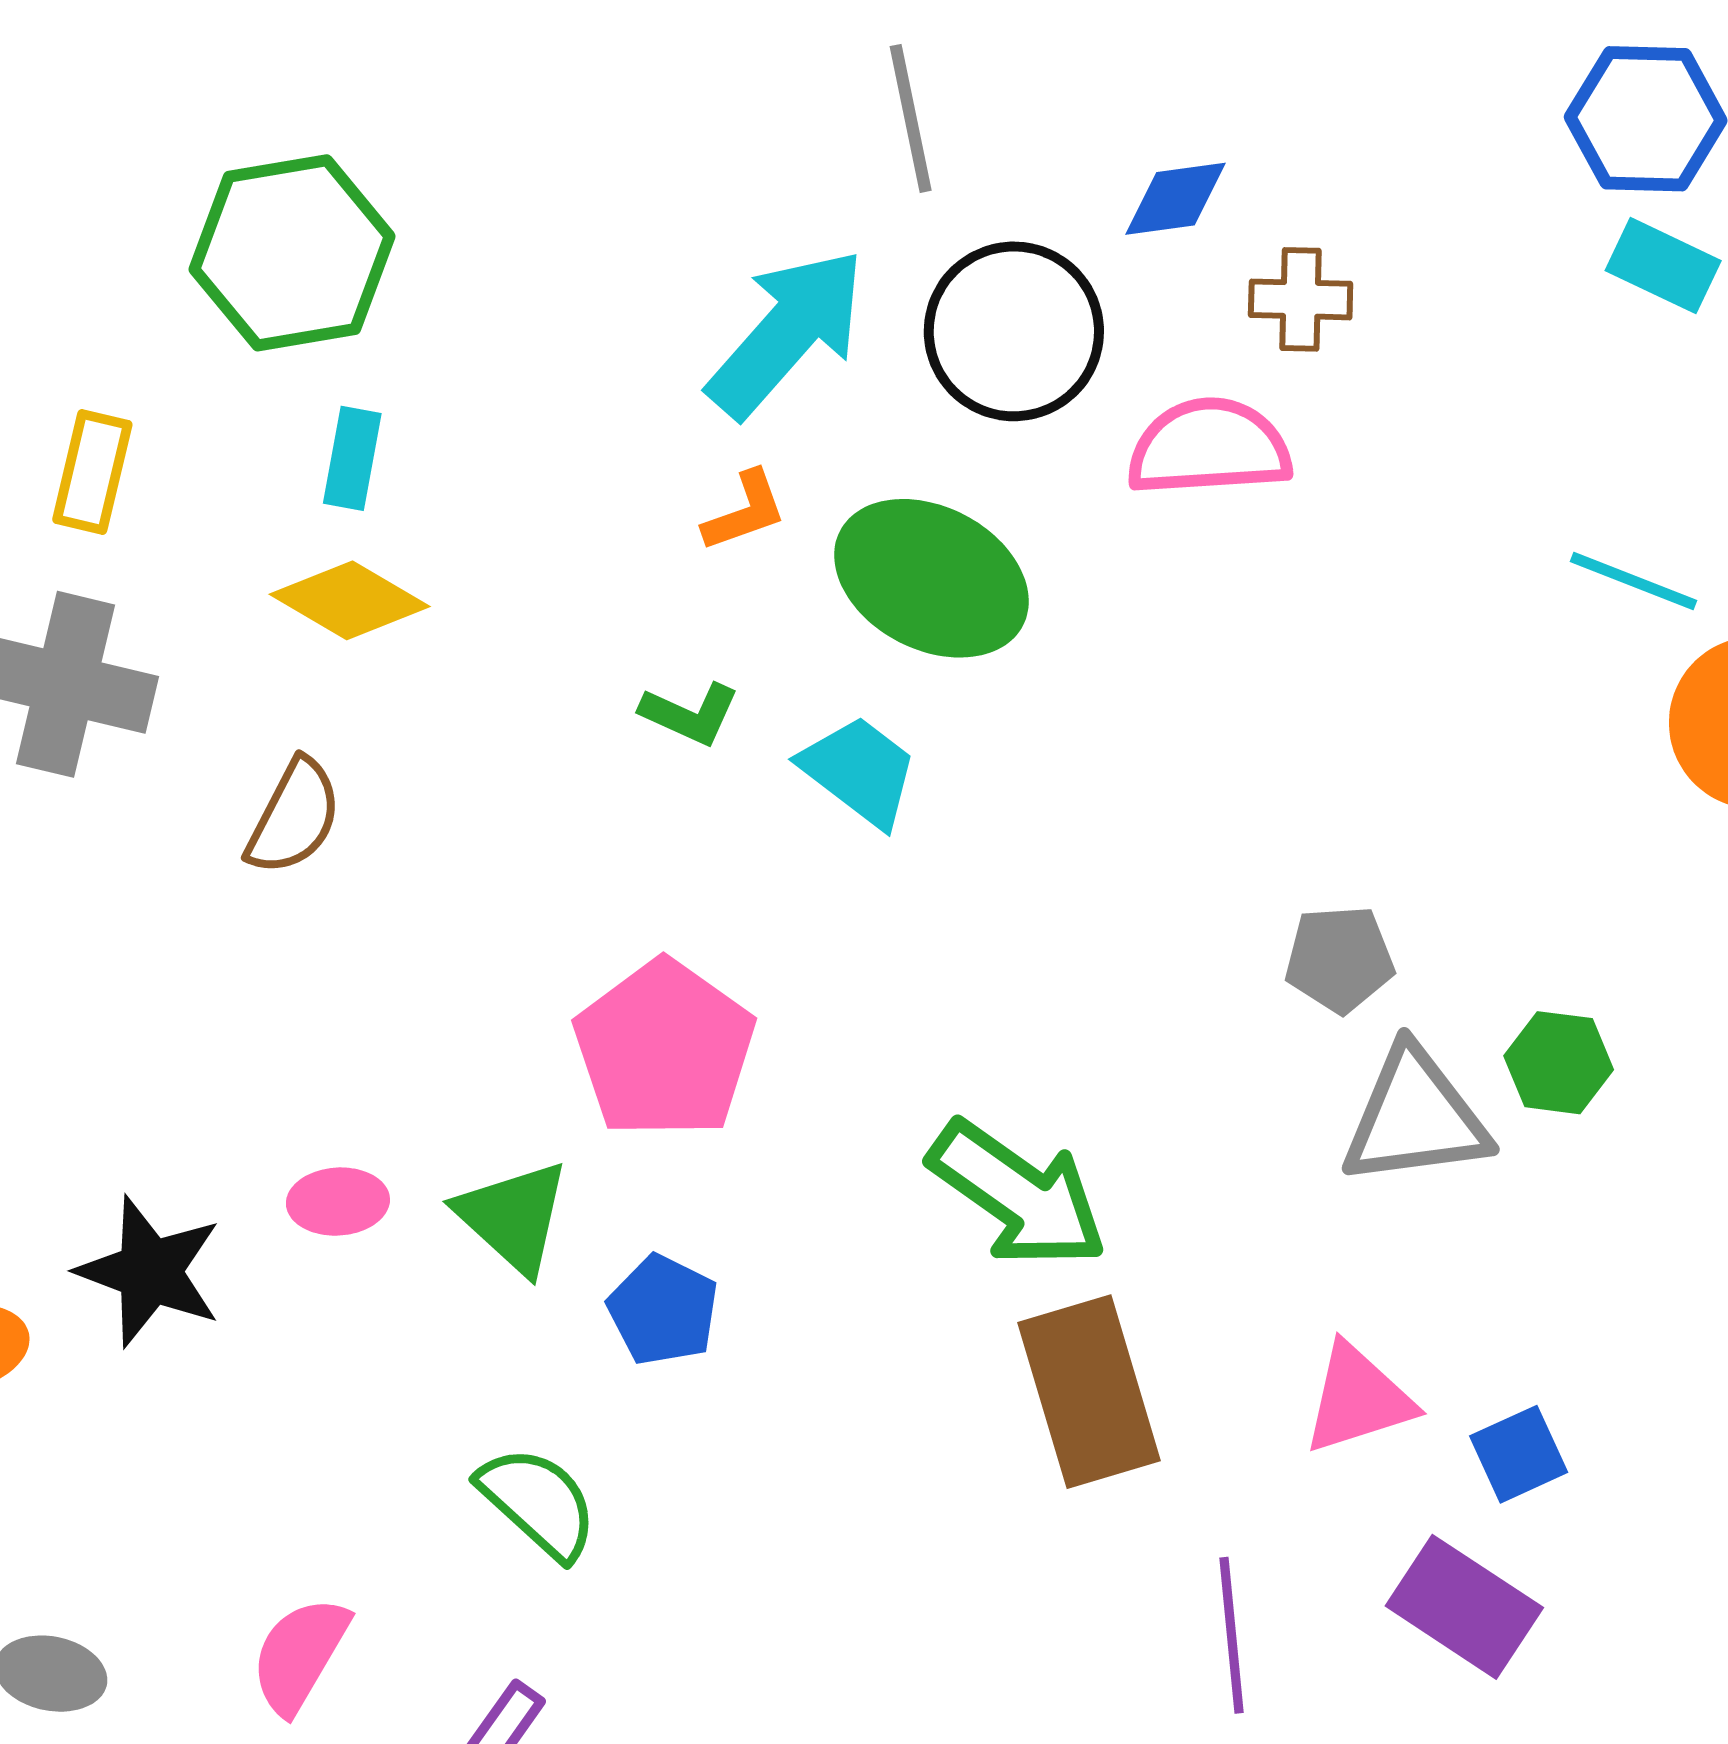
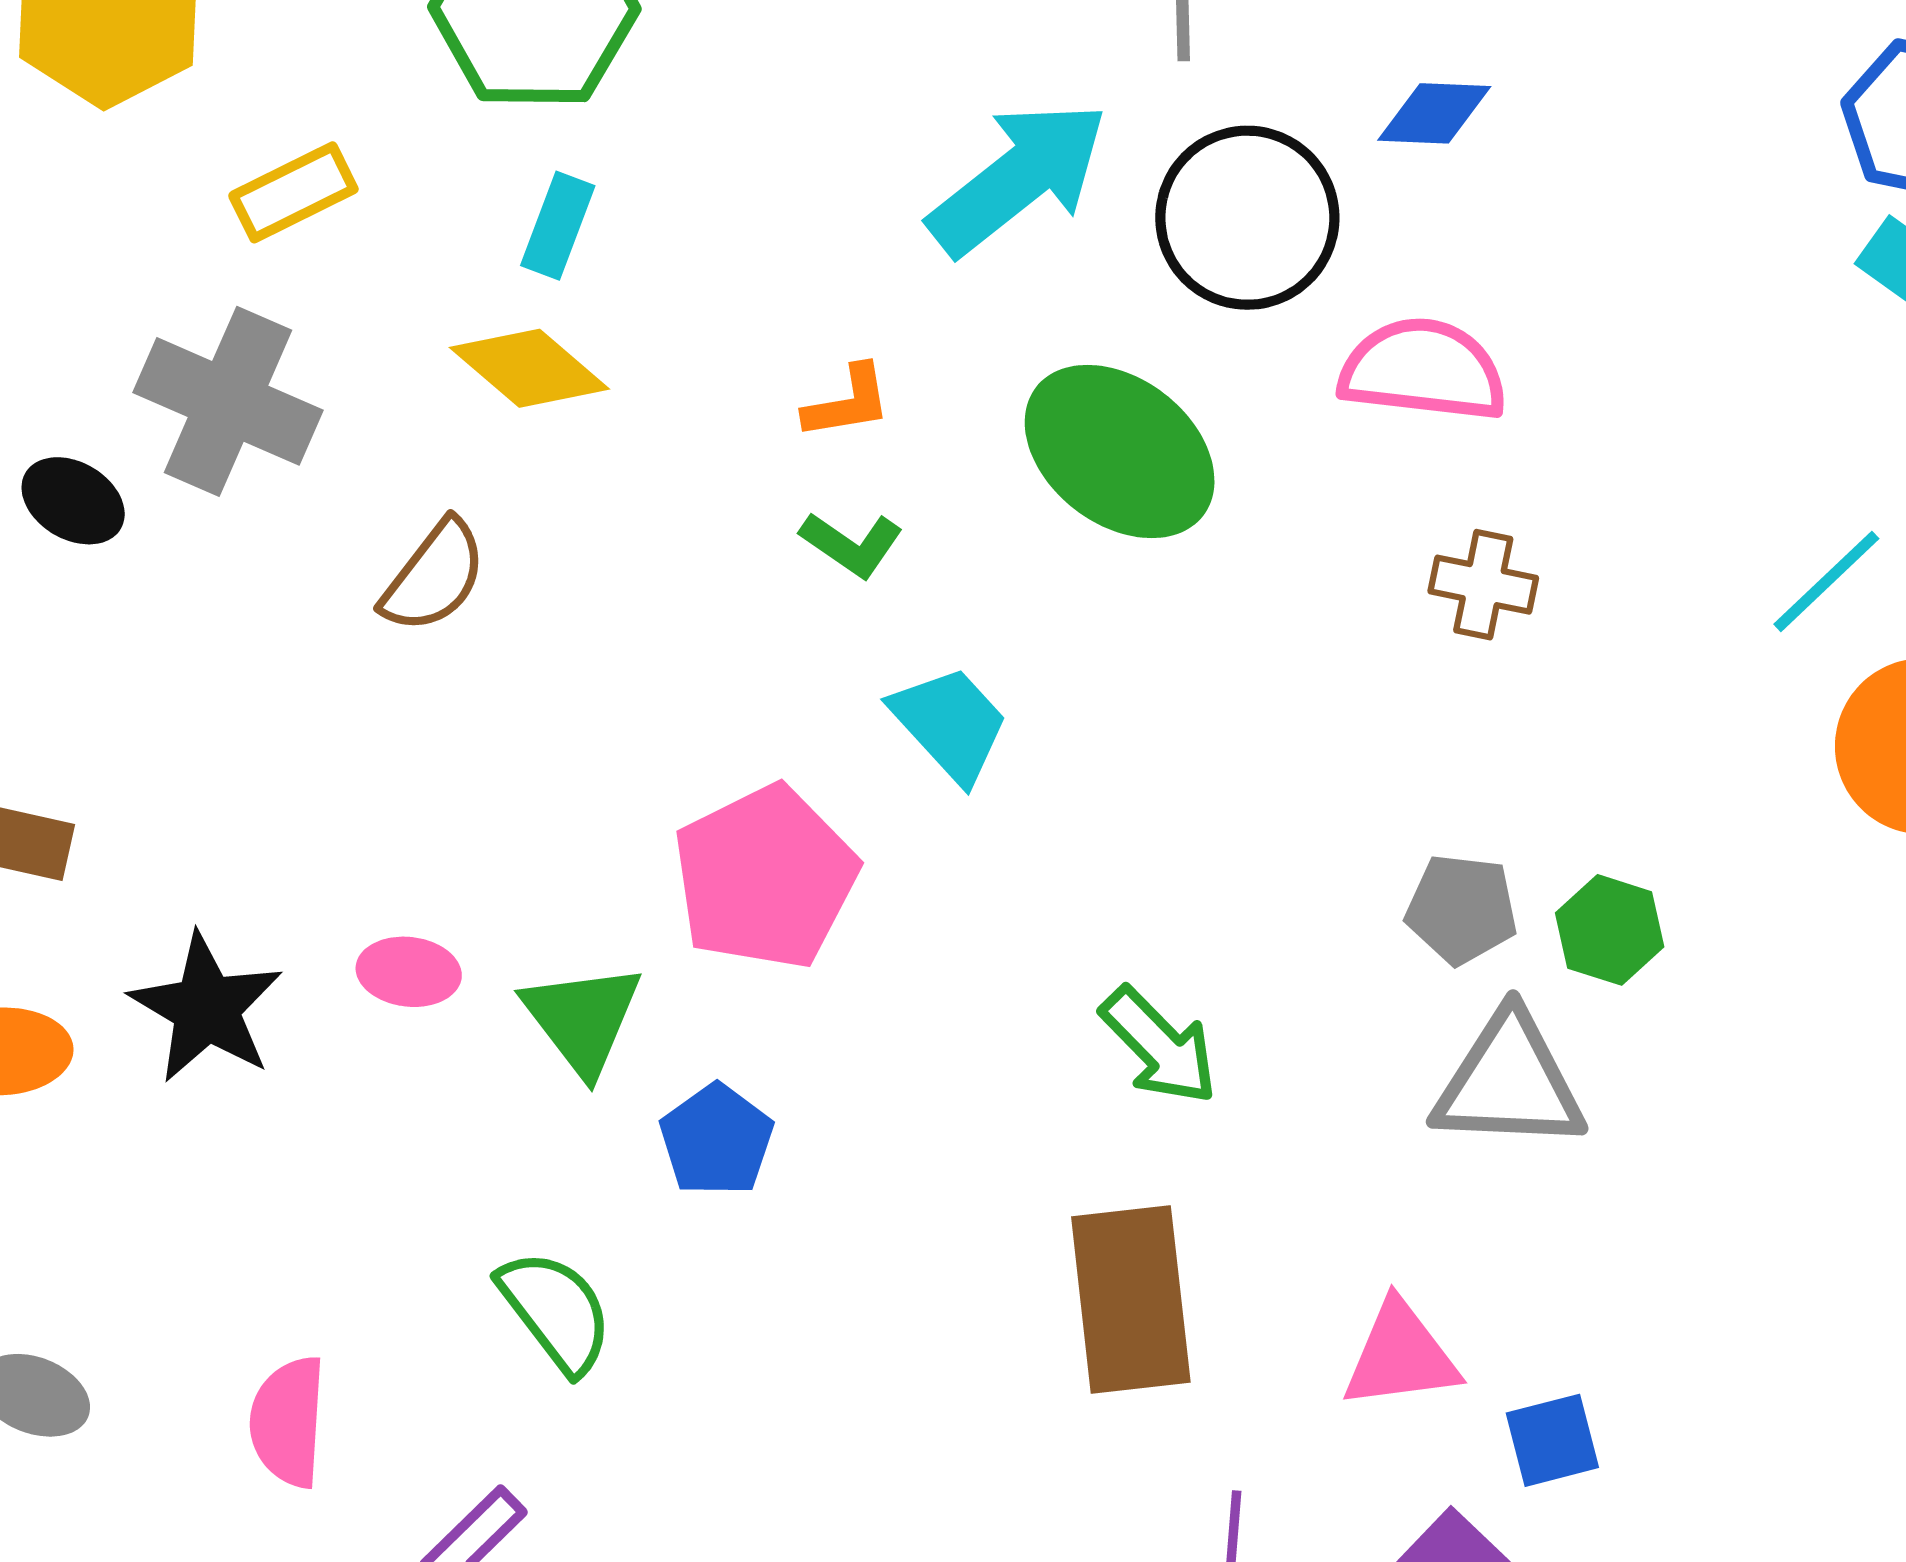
brown cross: (1301, 299) -> (1483, 585), moved
yellow rectangle: (92, 472) -> (293, 192), turned 40
orange L-shape: (745, 511) -> (848, 402), moved
cyan line: (1634, 581) -> (1826, 581), turned -75
cyan trapezoid: (859, 771) -> (950, 724), moved
green hexagon: (1559, 1063) -> (1610, 930), moved
green arrow: (1018, 1194) -> (1159, 1046), moved, size x0.7
pink semicircle: (300, 1655) -> (288, 1422), turned -37

